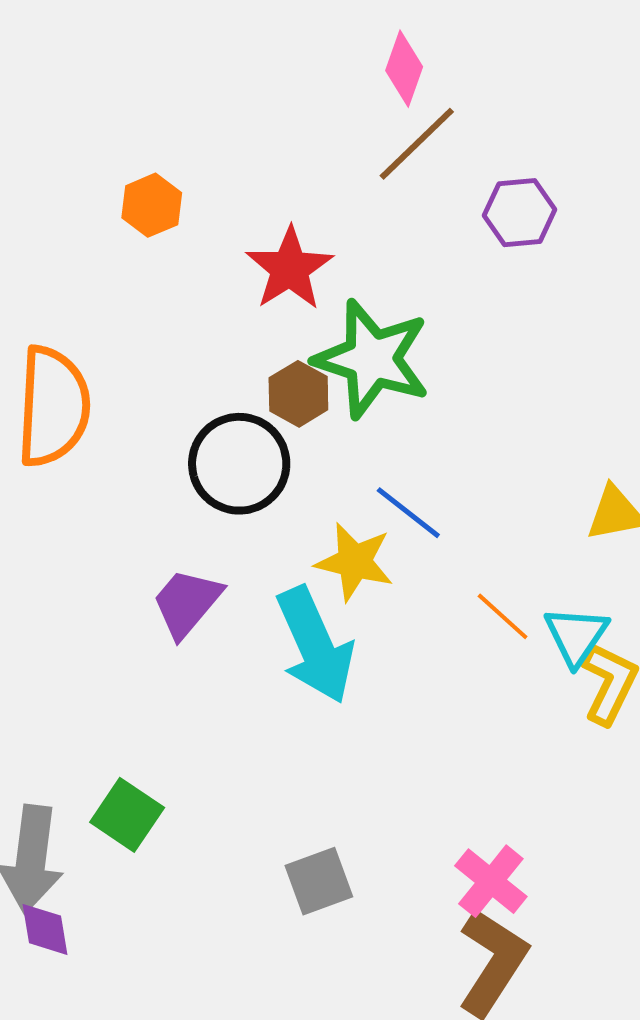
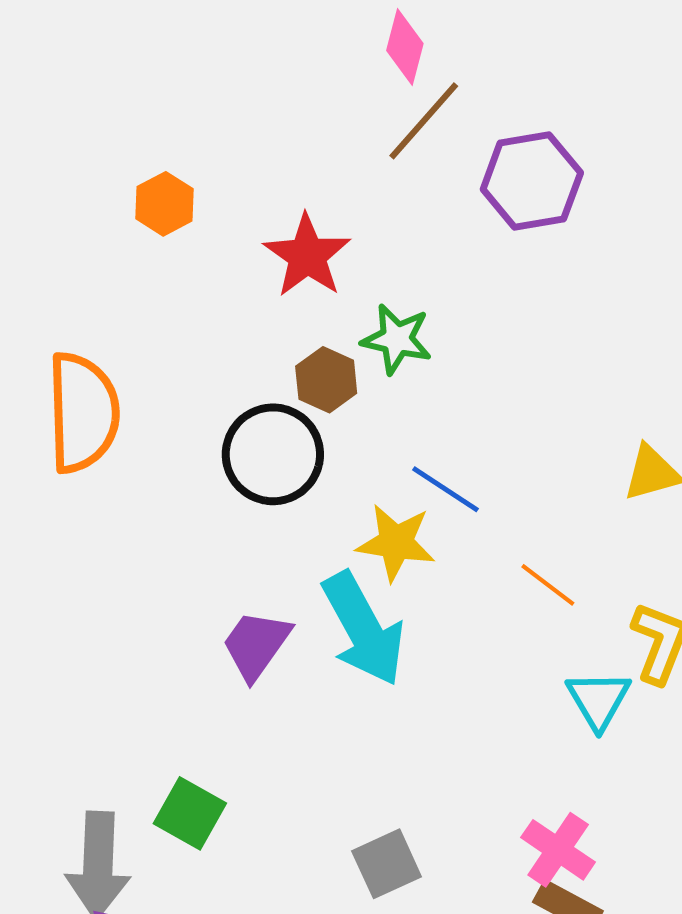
purple hexagon: (520, 213) -> (532, 181), size x1.4
green star: (372, 359) -> (397, 339), size x0.6
purple trapezoid: (187, 603) -> (256, 645), moved
cyan triangle: (576, 636) -> (598, 700), moved

